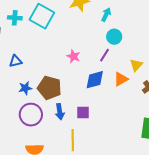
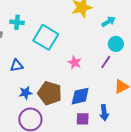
cyan arrow: (106, 15) -> (108, 22), turned 32
cyan square: (42, 16) -> (46, 37), moved
blue diamond: (95, 80) -> (80, 96), moved
blue arrow: (60, 112) -> (104, 113), moved

